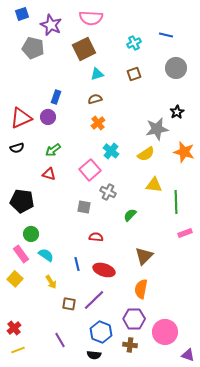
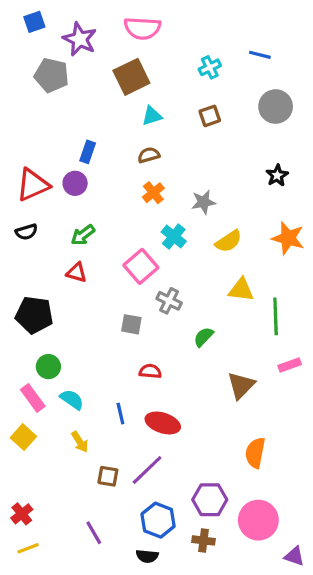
gray star: (157, 129) -> (203, 202), moved, size x0.7
brown triangle: (144, 256) -> (241, 385), moved
orange semicircle: (141, 289) -> (255, 453), moved

